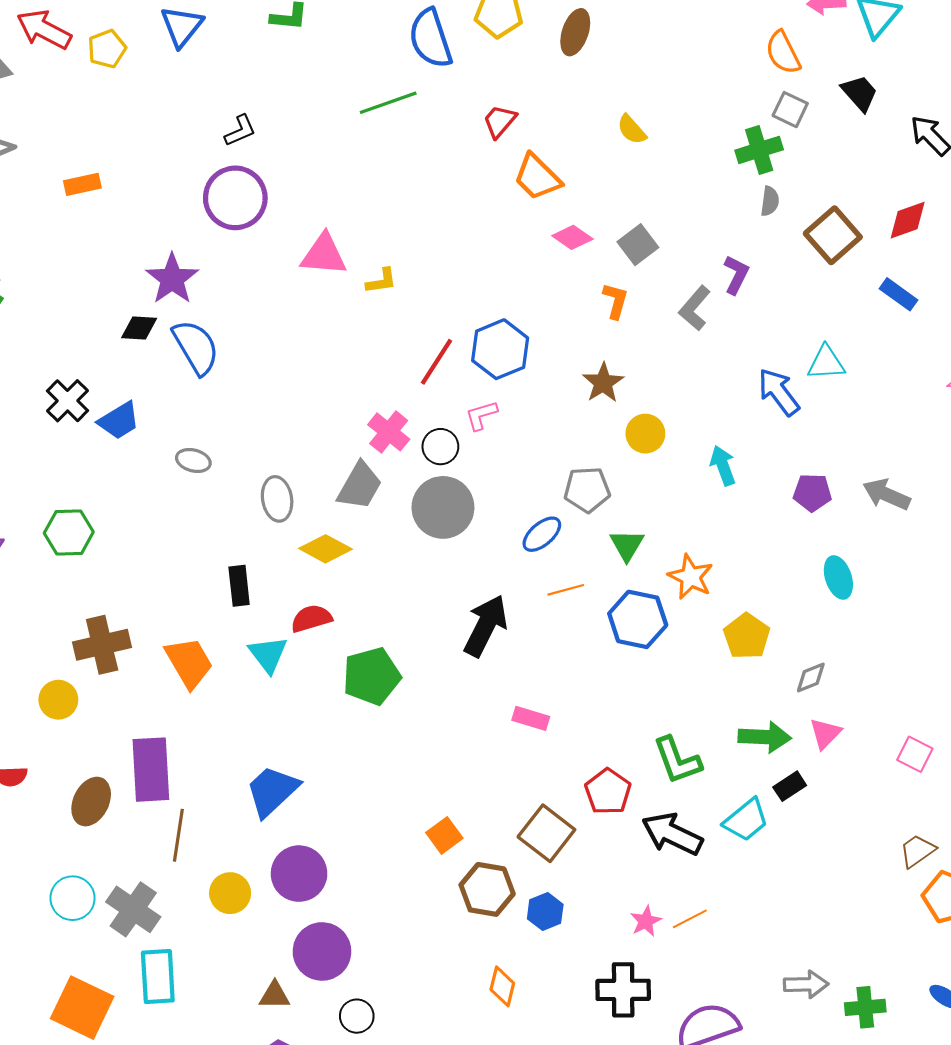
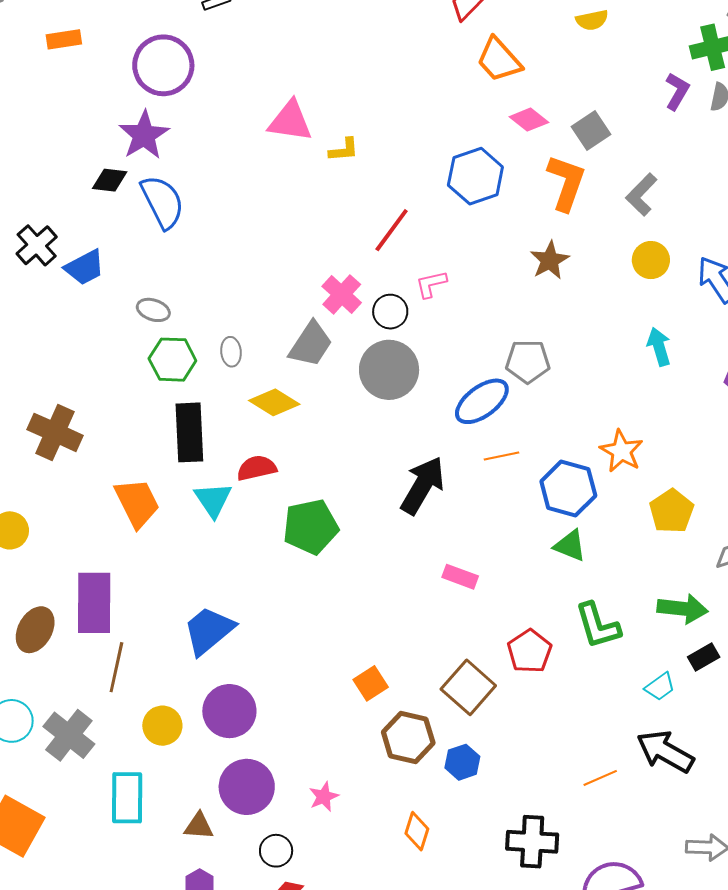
yellow semicircle: (632, 129) -> (592, 20), turned -64
purple circle: (235, 198) -> (163, 65), moved
purple L-shape: (736, 275) -> (677, 91), moved
orange L-shape: (615, 301) -> (566, 183), size x1.6
blue hexagon: (500, 349) -> (475, 176), moved
yellow circle: (645, 434) -> (651, 260), moved
gray ellipse: (277, 499) -> (231, 352), size x0.7
green hexagon: (69, 532) -> (172, 360), moved
blue ellipse: (542, 534) -> (482, 401), size x1.4
green triangle: (627, 545) -> (570, 546), moved, turned -42
black rectangle: (239, 586) -> (189, 432), size x1.5
brown cross: (102, 645) -> (55, 432), moved, turned 34
cyan trapezoid: (746, 820) -> (660, 687), size x0.7
black arrow: (672, 834) -> (665, 751), moved
pink star: (646, 921) -> (324, 797), moved
cyan rectangle: (158, 976) -> (127, 798), moved

